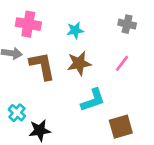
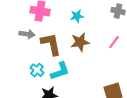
cyan L-shape: (93, 100) -> (60, 71), moved
cyan cross: (17, 113) -> (37, 70), moved

